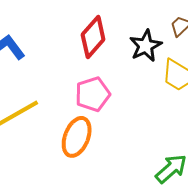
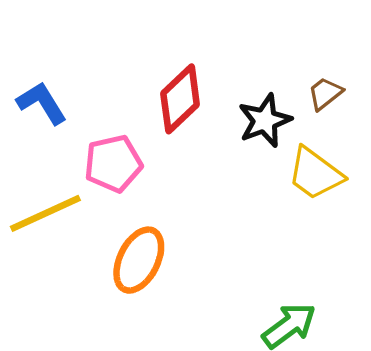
pink pentagon: (93, 94) -> (113, 164), moved

